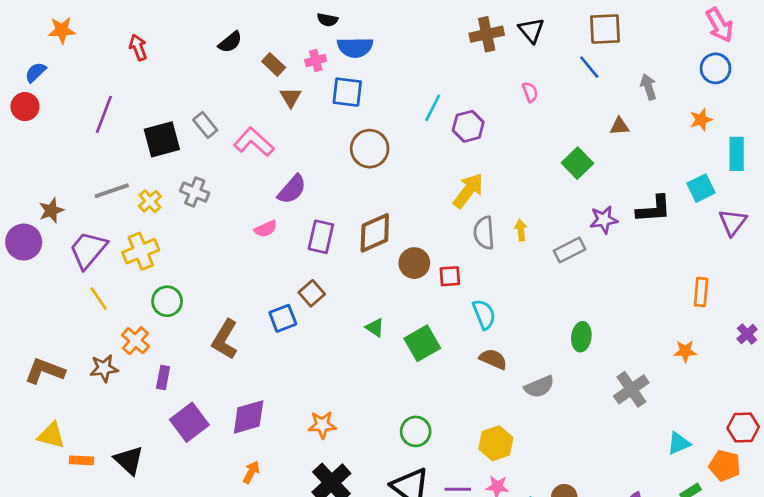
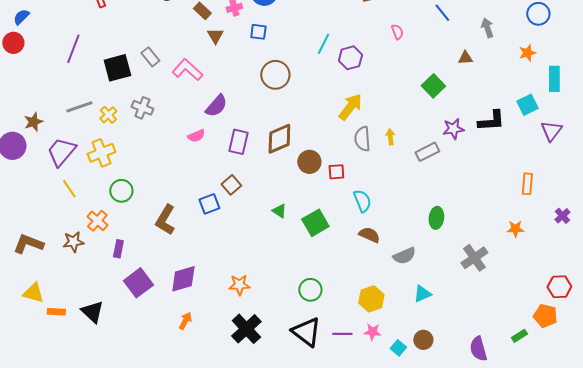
blue square: (347, 92) -> (258, 32), size x0.7
cyan triangle: (679, 443) -> (422, 294), moved

